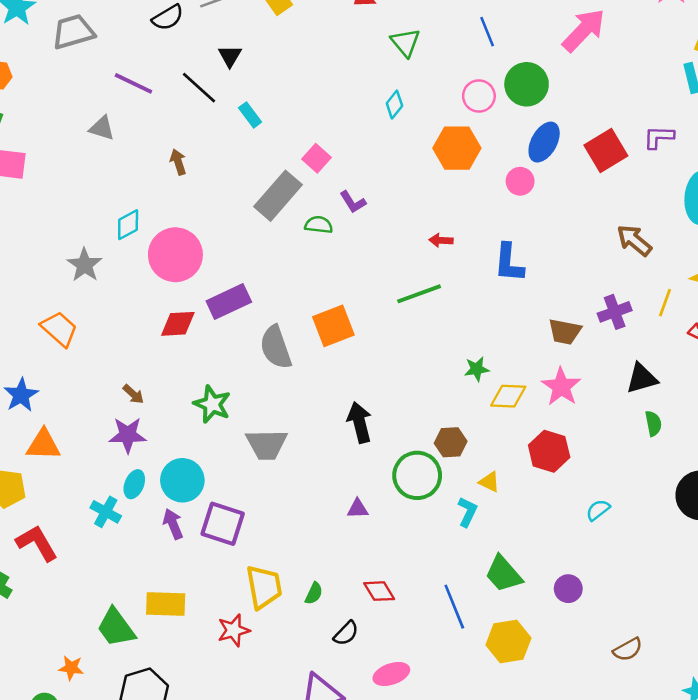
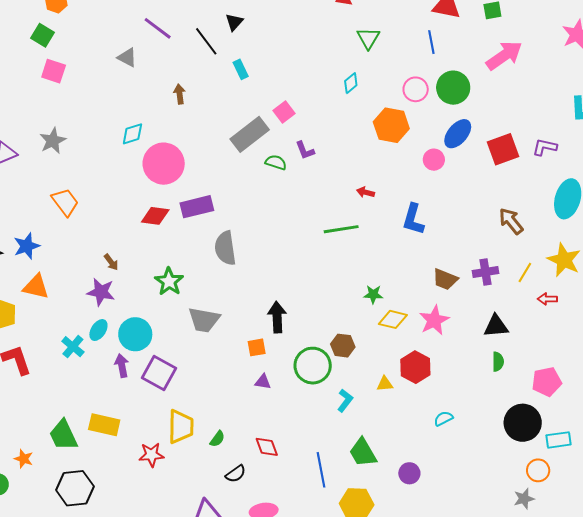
gray star: (85, 265) -> (53, 141), moved
orange square: (333, 326) -> (257, 347), moved, size x0.6
yellow triangle: (489, 482) -> (385, 384), moved, turned -42

